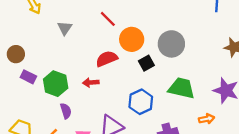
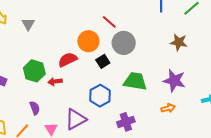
red line: (108, 19) -> (109, 22), moved
gray triangle: (65, 28) -> (28, 24), moved
green hexagon: (56, 84) -> (34, 71), moved
orange arrow: (207, 119) -> (168, 108), moved

